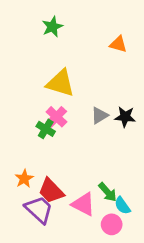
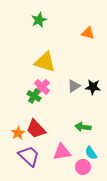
red trapezoid: (51, 191) -> (36, 129), moved
green arrow: (108, 192) -> (83, 127), moved, turned 140
pink triangle: (83, 204) -> (62, 152), turned -36

